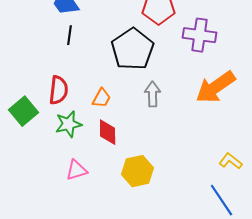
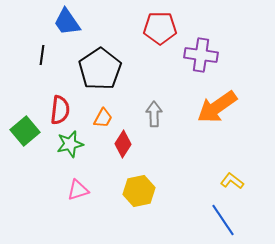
black line: (70, 35) -> (42, 55), moved
black pentagon: (132, 49) -> (100, 69), moved
red diamond: (108, 132) -> (123, 144), moved, turned 32

